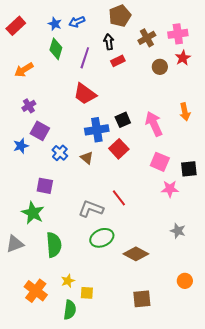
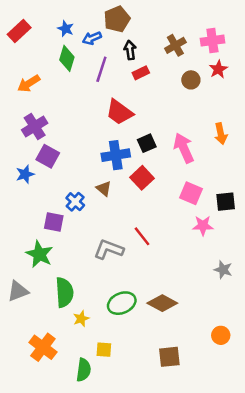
brown pentagon: (120, 16) -> (117, 19), moved
blue arrow: (77, 22) -> (92, 38), moved
red trapezoid: (85, 94) -> (119, 112), moved
purple cross: (29, 106) -> (35, 126), size x1.5
blue cross: (60, 153) -> (75, 202), moved
gray star: (178, 231) -> (223, 270), moved
green ellipse: (102, 238) -> (122, 303), moved
yellow star: (68, 281) -> (81, 319), moved

